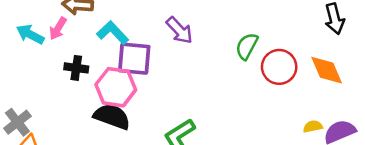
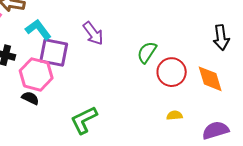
black semicircle: (112, 116) -> (30, 98), size x0.6
yellow semicircle: (313, 126) -> (174, 115), moved

